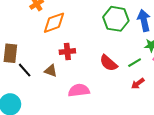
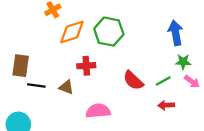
green hexagon: (116, 19) -> (109, 32), moved
black line: (25, 70) -> (36, 85), turned -42
red arrow: (138, 84) -> (166, 105), turned 32

